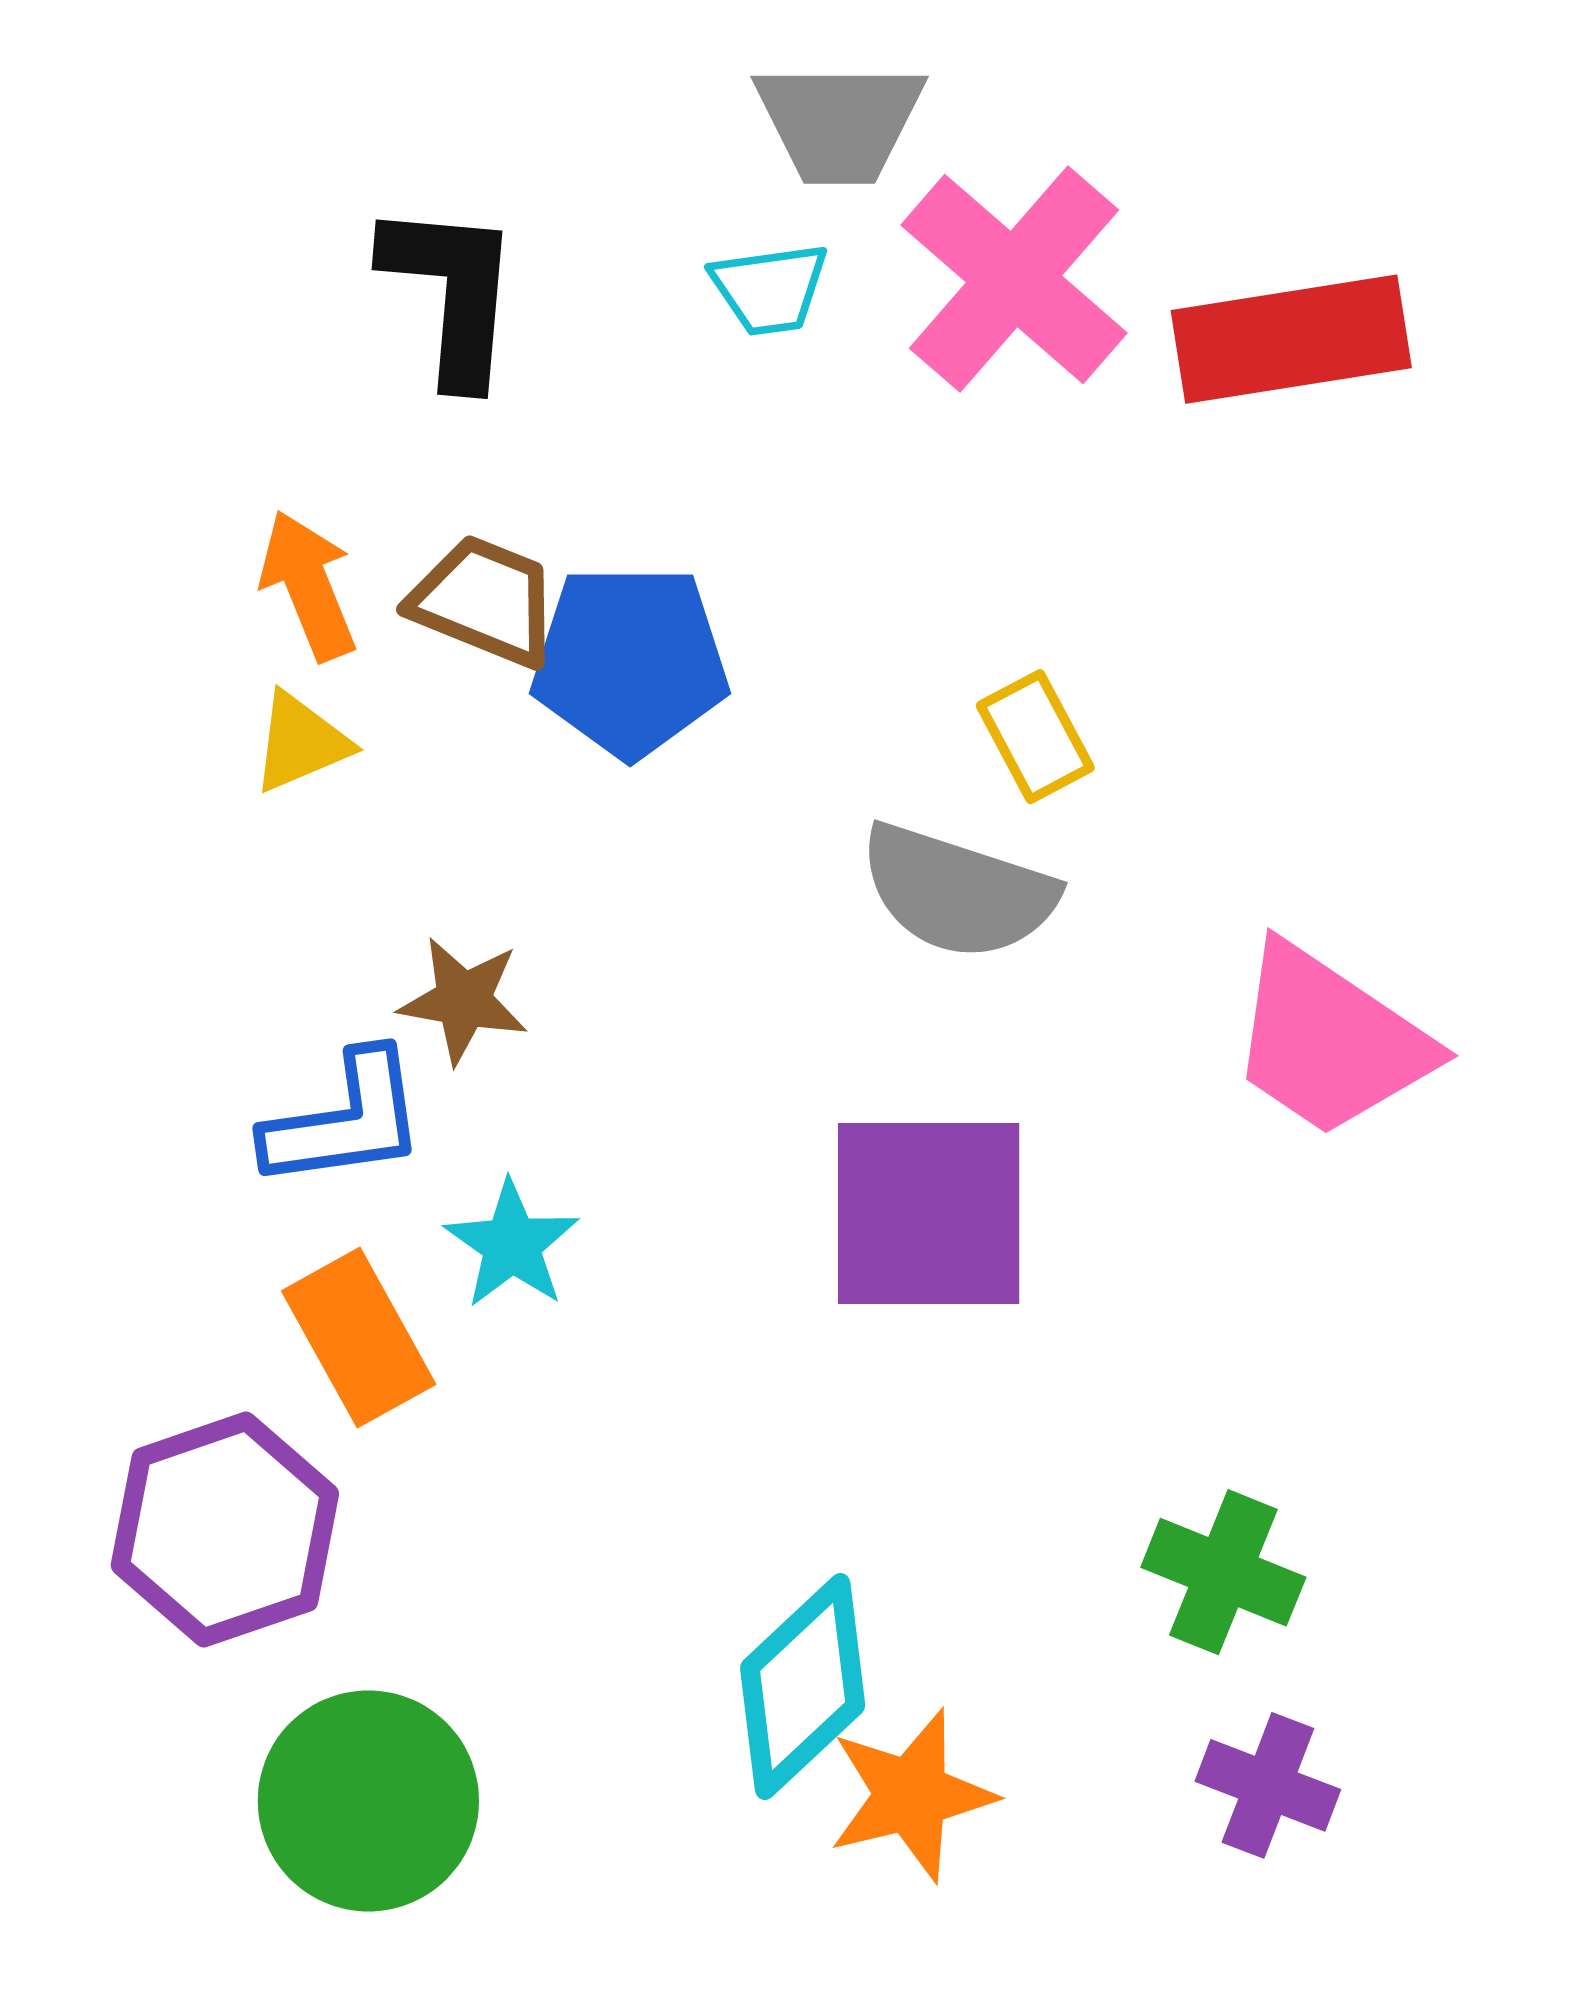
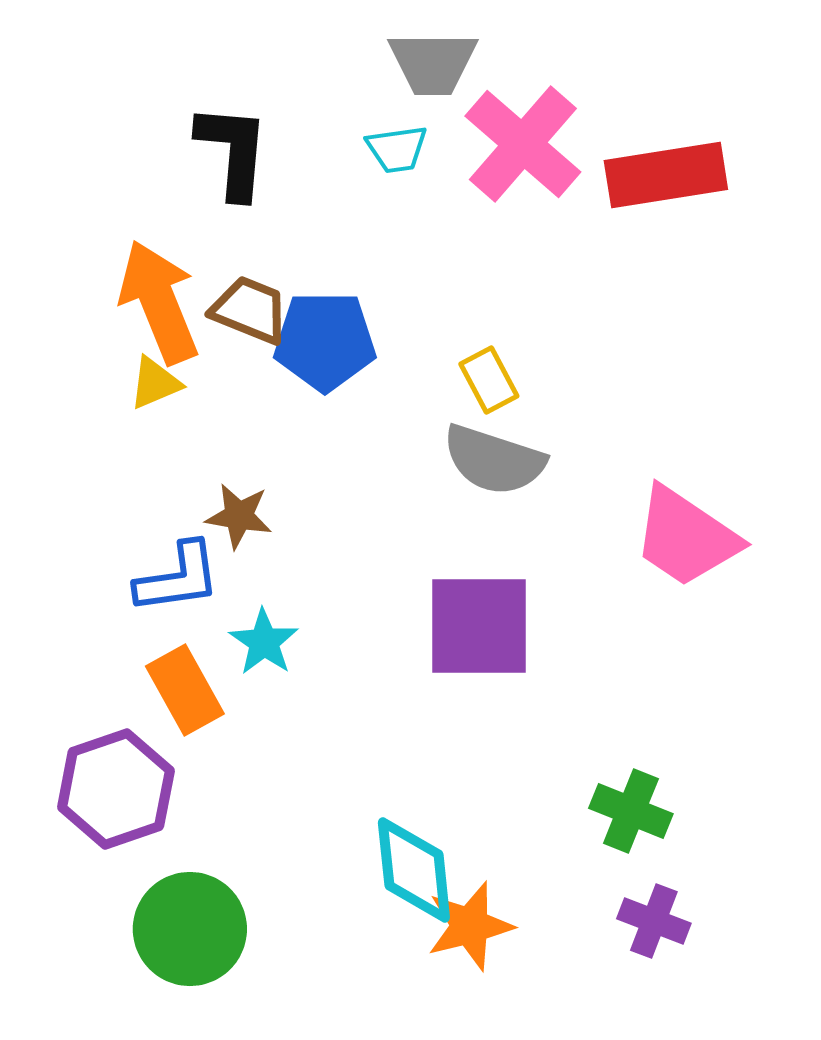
orange arrow: (308, 585) -> (159, 302), size x1.6
yellow rectangle: (1035, 737) -> (489, 380), moved
cyan diamond: (803, 1687) -> (414, 870), turned -53

